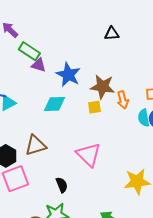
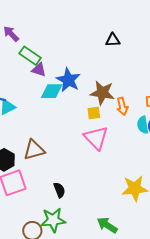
cyan diamond: (55, 104) -> (52, 91), moved
pink triangle: (89, 155) -> (96, 138), moved

